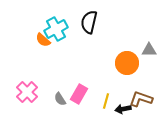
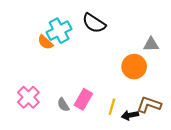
black semicircle: (89, 22) -> (94, 23), turned -70
gray triangle: (149, 50) -> (151, 44), moved

